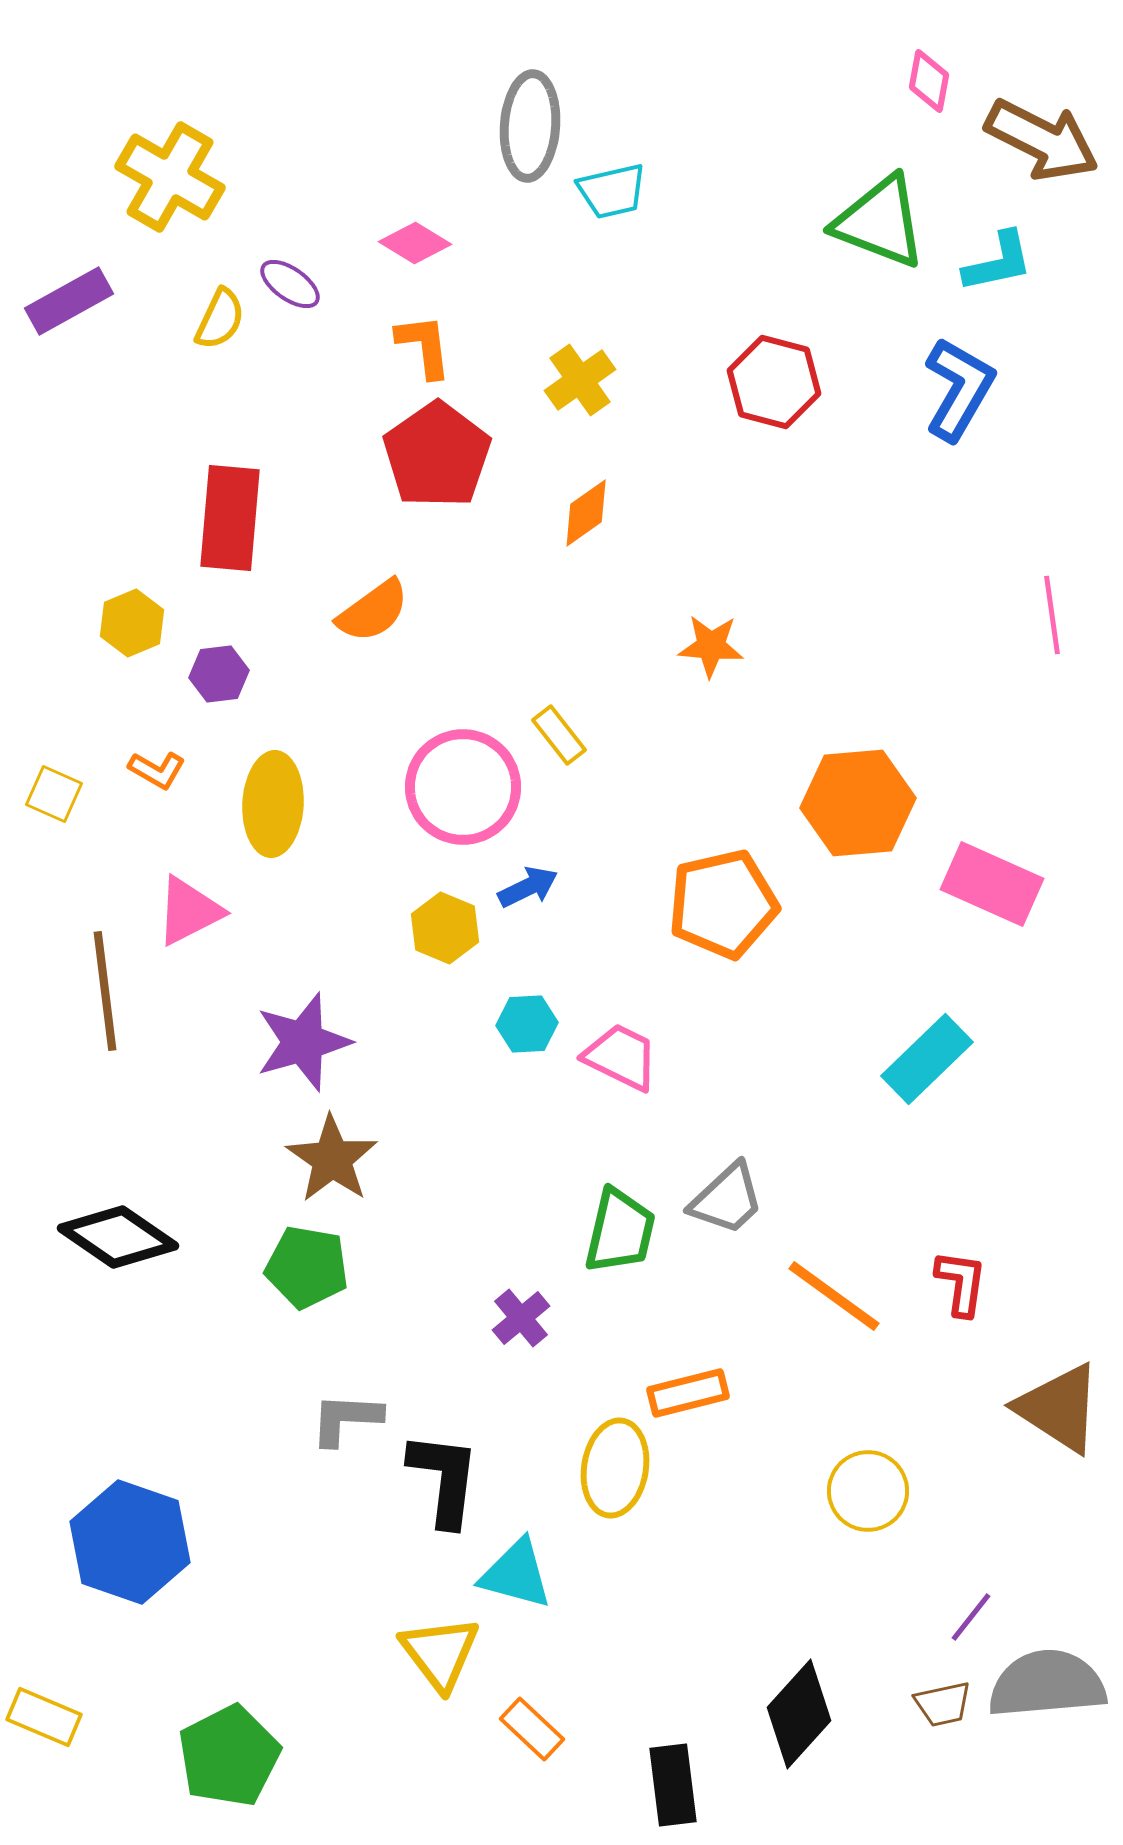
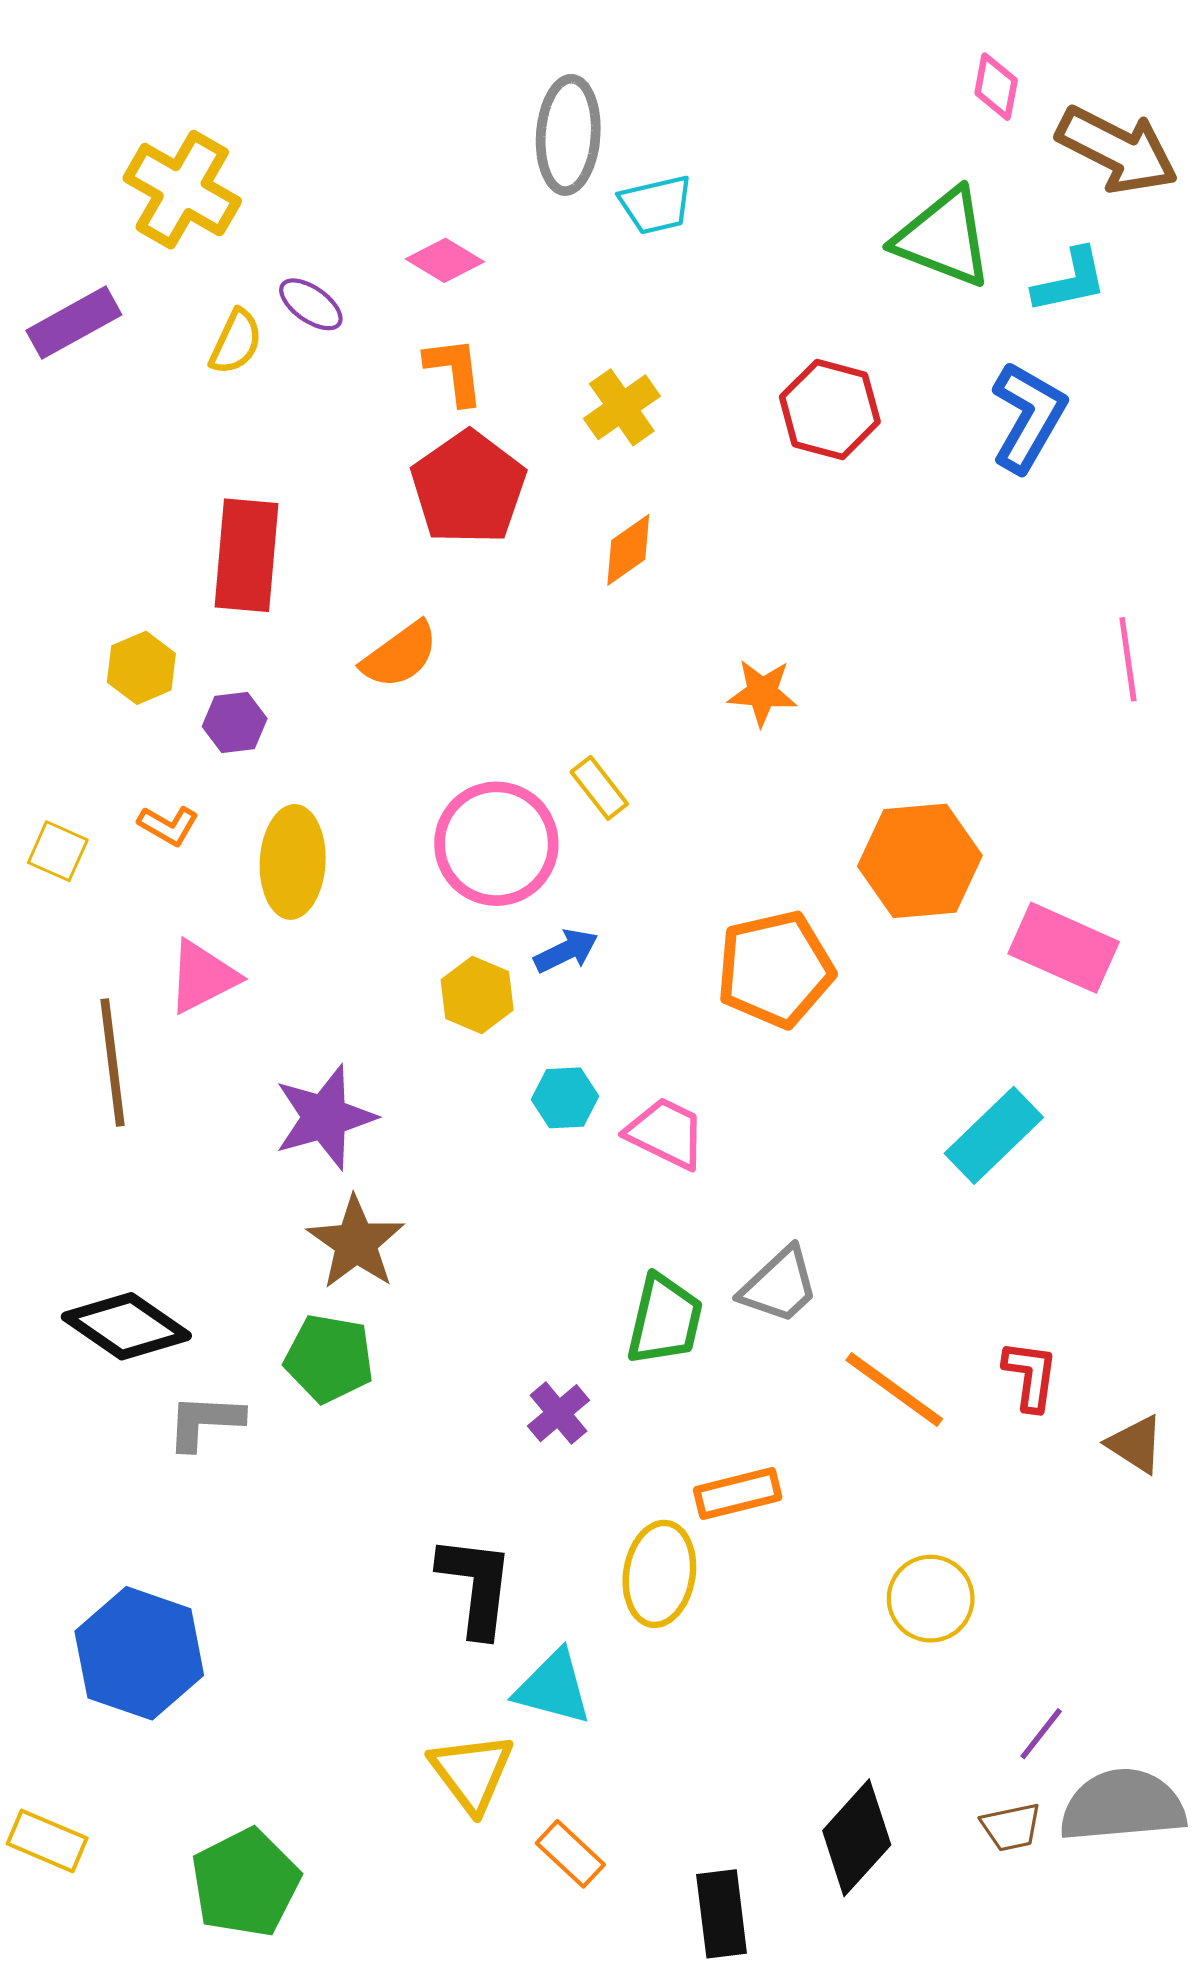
brown triangle: (1059, 1408) -> (1135, 1444), moved, size x0.6
gray L-shape: (346, 1419) -> (205, 1422), moved

